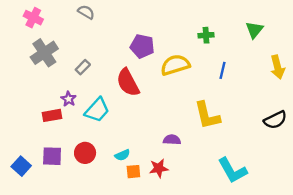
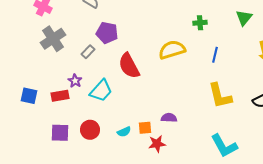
purple pentagon: (142, 46) -> (107, 33), moved
yellow L-shape: (207, 115) -> (220, 96), moved
blue square: (21, 166) -> (29, 96), moved, turned -30
orange square: (133, 172) -> (145, 128), moved

